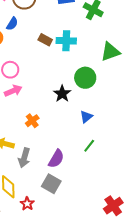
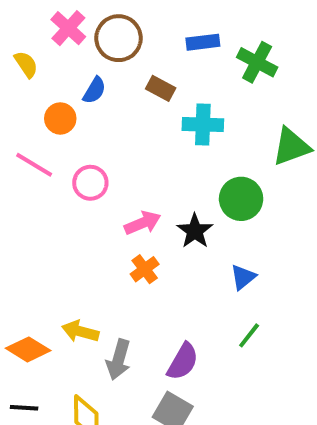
brown rectangle: (45, 40) -> (161, 88), moved
pink arrow: (13, 91) -> (143, 223), moved
orange cross: (32, 121) -> (145, 269), moved

